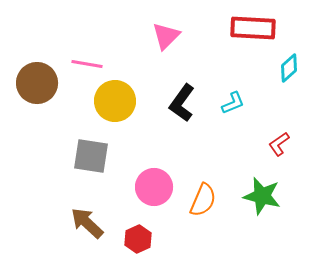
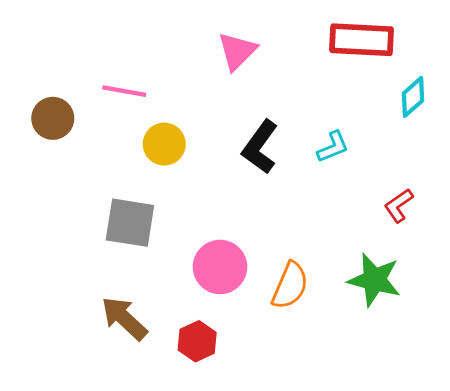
brown circle: (37, 83) -> (53, 118), size x0.7
yellow circle: (115, 101) -> (164, 144), size x0.7

